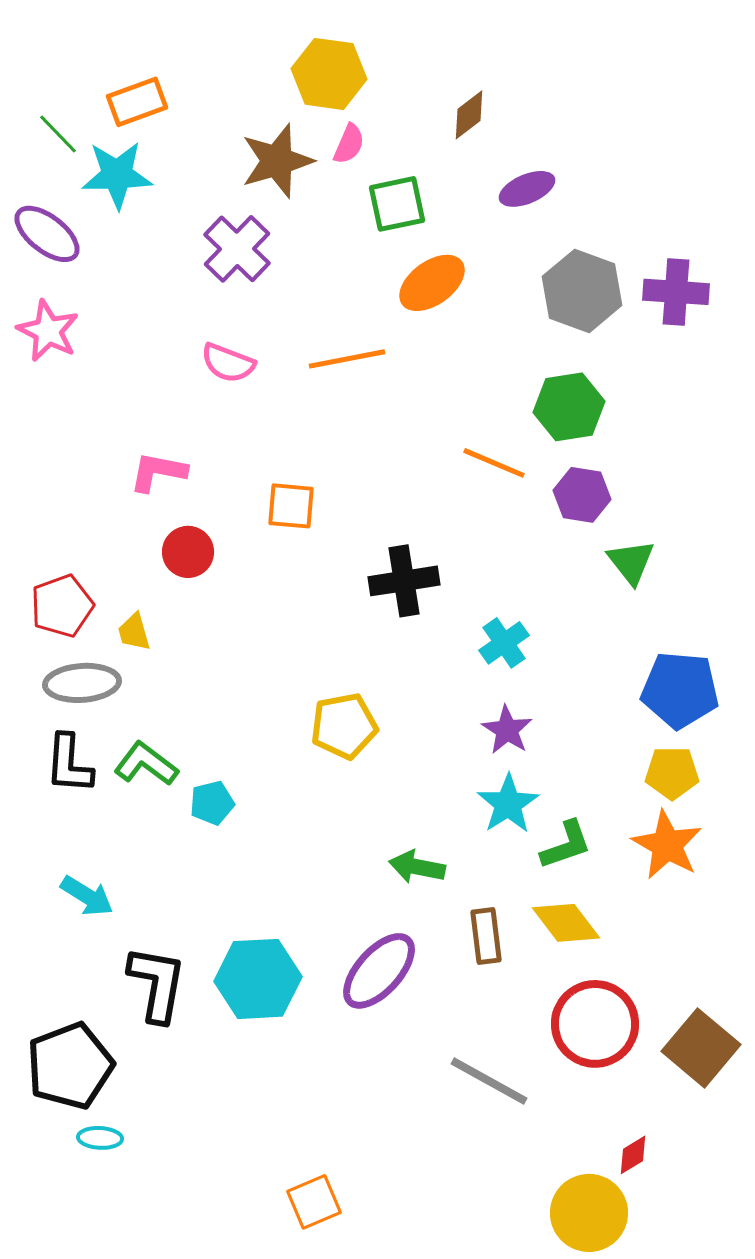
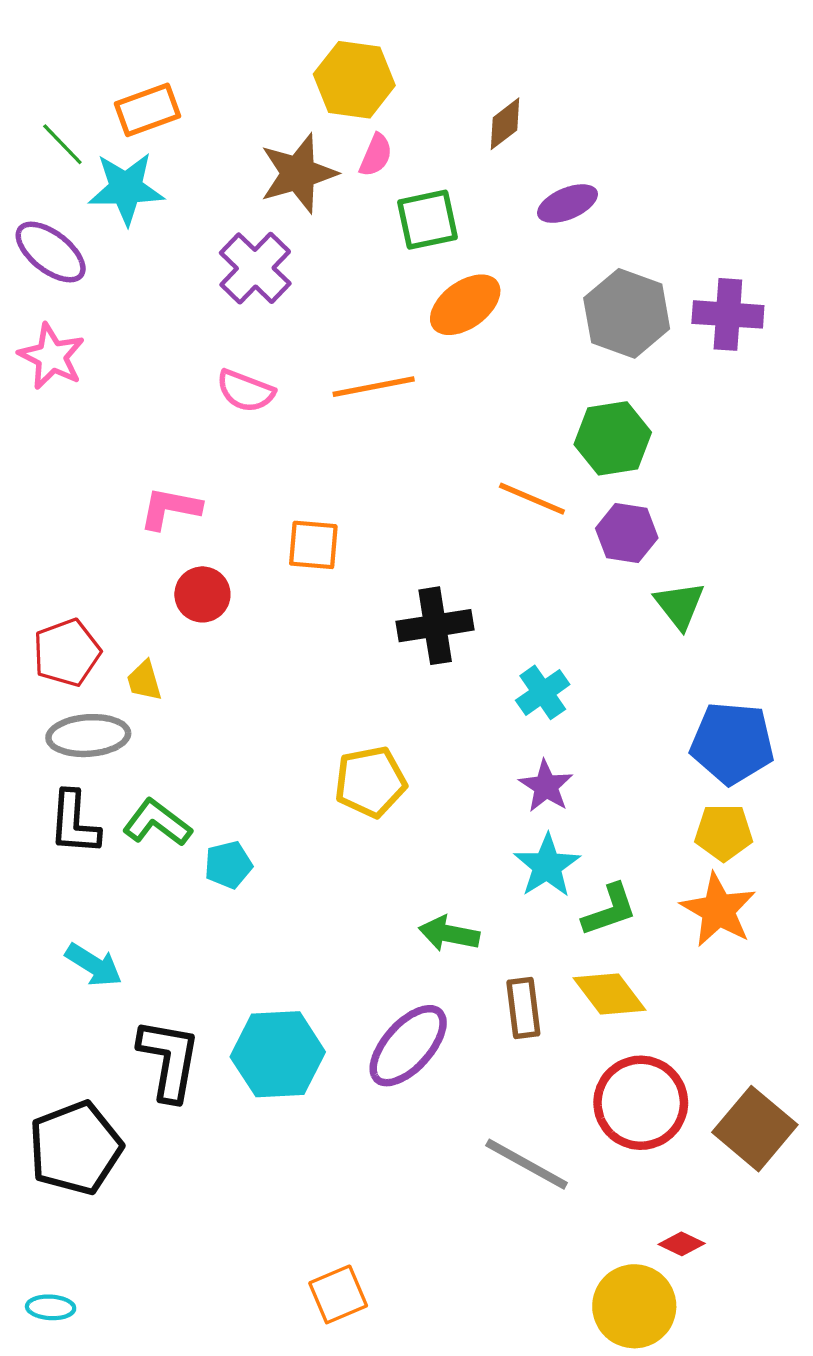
cyan ellipse: (100, 1138) -> (51, 1307), moved
red diamond: (633, 1155) -> (682, 1244), turned 57

